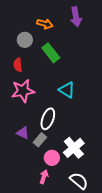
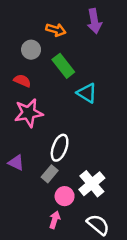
red semicircle: (18, 65) -> (22, 81), turned 120
cyan triangle: (67, 90) -> (87, 93), moved
purple triangle: (23, 133) -> (16, 163), moved

